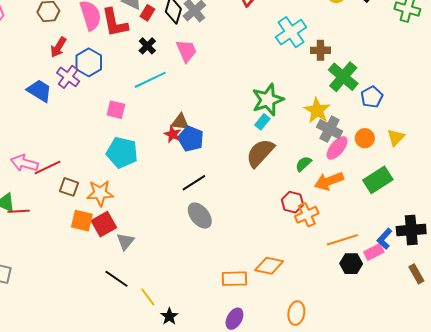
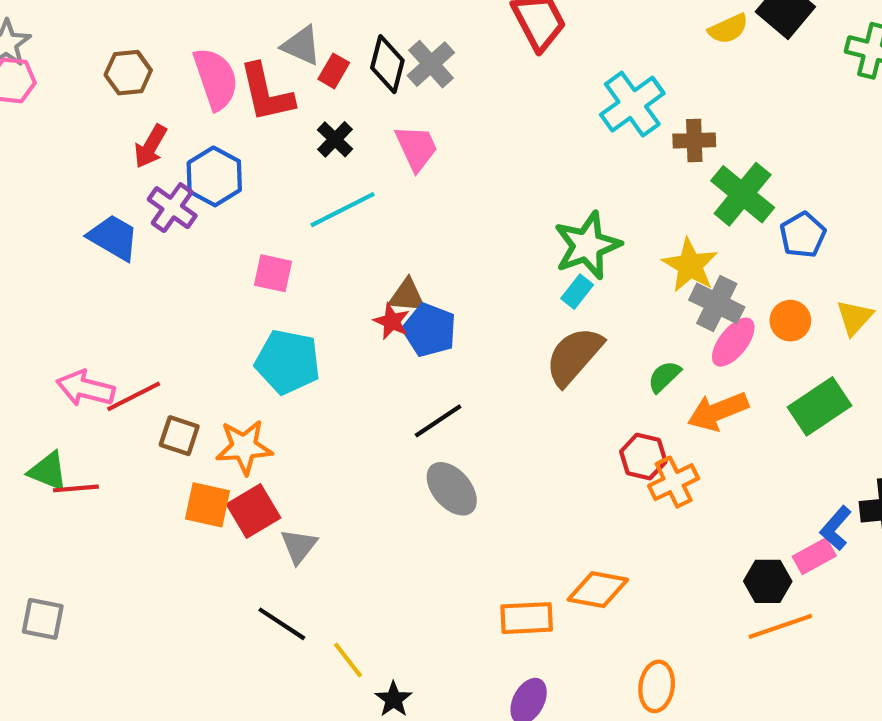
orange line: (342, 240) -> (780, 626), moved

